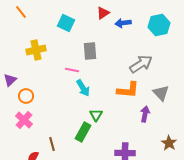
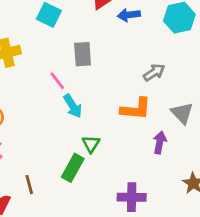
gray arrow: (141, 64) -> (154, 72), size x0.7
pink line: (72, 70) -> (57, 81), turned 40

